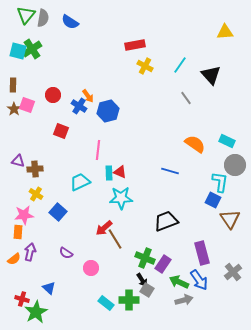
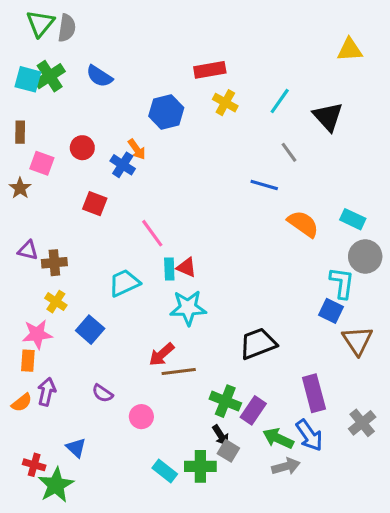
blue semicircle: (70, 22) -> (99, 76), moved
brown star: (14, 109) -> (20, 188), moved
blue hexagon: (108, 111) -> (166, 112), moved
pink line: (98, 150) -> (152, 233), turned -42
blue line: (170, 171) -> (264, 185), moved
brown line: (115, 239) -> (179, 372), turned -65

